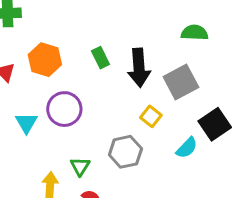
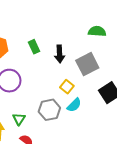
black arrow: (139, 68) -> (60, 54), size x0.7
cyan semicircle: (187, 148) -> (74, 105), moved

